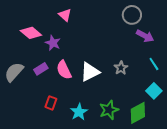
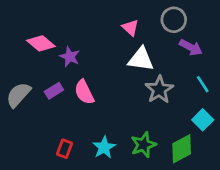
pink triangle: (65, 15) -> (130, 28), moved
gray star: (121, 68) -> (159, 90), size x1.5
white triangle: (90, 72) -> (141, 59), moved, turned 35
red rectangle: (51, 103) -> (64, 149), moved

